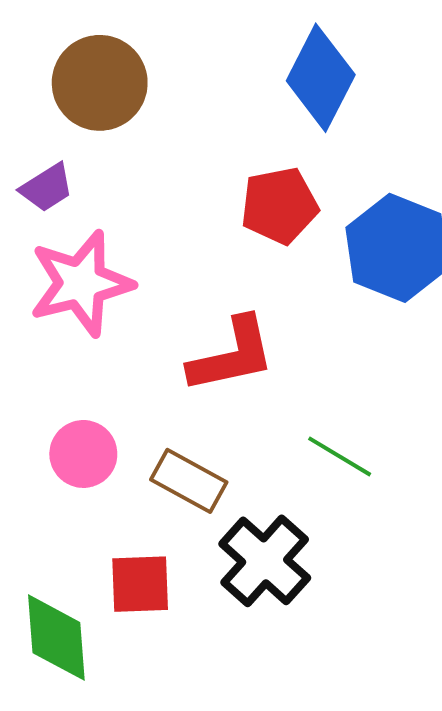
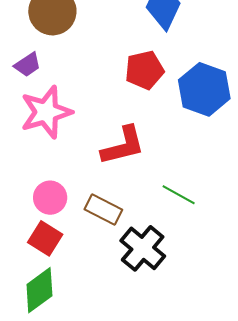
red square: (140, 584) -> (45, 238), moved, turned 36
green diamond: (56, 638) -> (39, 290), turned 60

